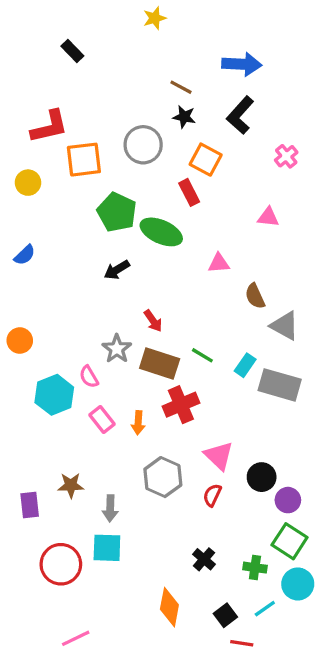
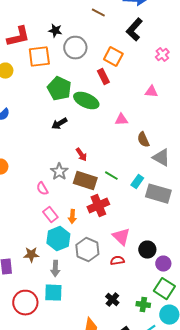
black star: (184, 117) -> (55, 31), moved
cyan hexagon: (54, 395) -> (58, 239), moved
red semicircle: (212, 495) -> (117, 261), turned 56

